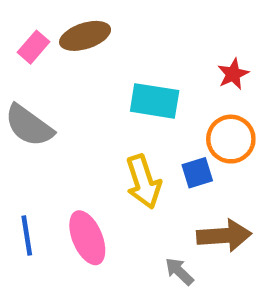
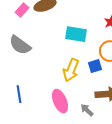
yellow arrow: (143, 182) -> (71, 70), turned 40
pink ellipse: (87, 238) -> (60, 101), moved

